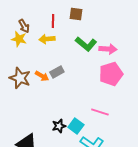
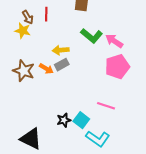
red line: (53, 21) -> (46, 14), moved
yellow arrow: (47, 39) -> (61, 50), moved
pink arrow: (108, 49) -> (114, 41), turned -150

